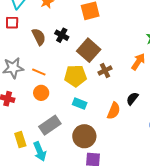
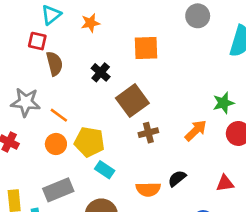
brown semicircle: (39, 37) -> (54, 64), moved
yellow pentagon: (75, 76) -> (89, 142), moved
orange semicircle: (114, 111) -> (148, 189), turned 54

